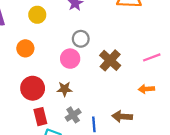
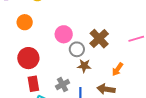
gray circle: (81, 39) -> (77, 49), moved
brown star: (65, 89) -> (84, 66), moved
orange arrow: (146, 89) -> (118, 69), moved, turned -56

